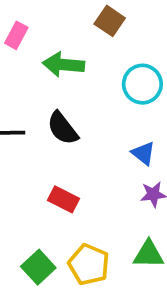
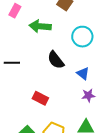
black semicircle: (63, 128) -> (56, 60), moved

